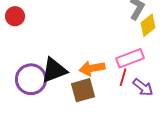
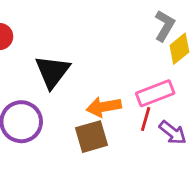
black triangle: (54, 70) -> (52, 72), moved, turned -32

